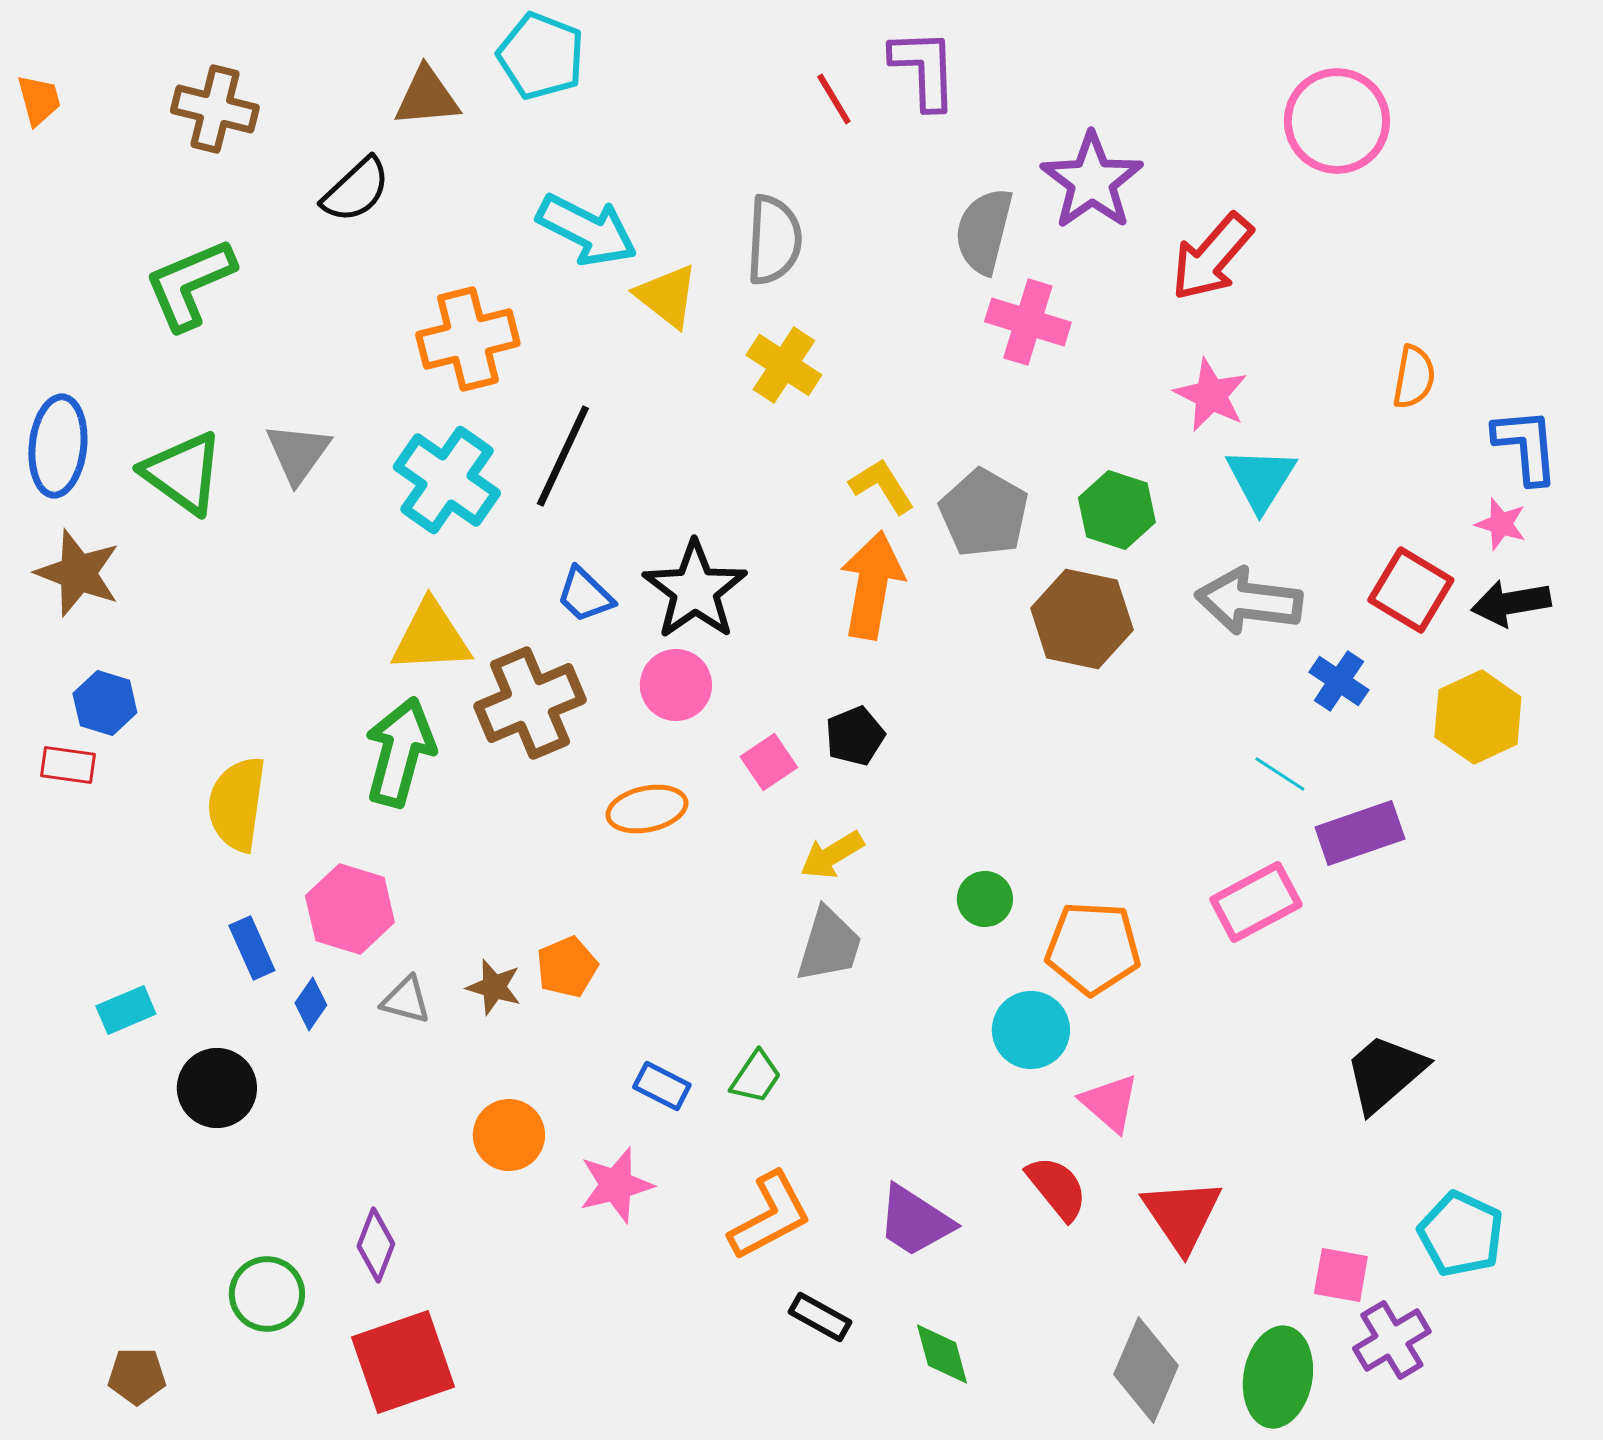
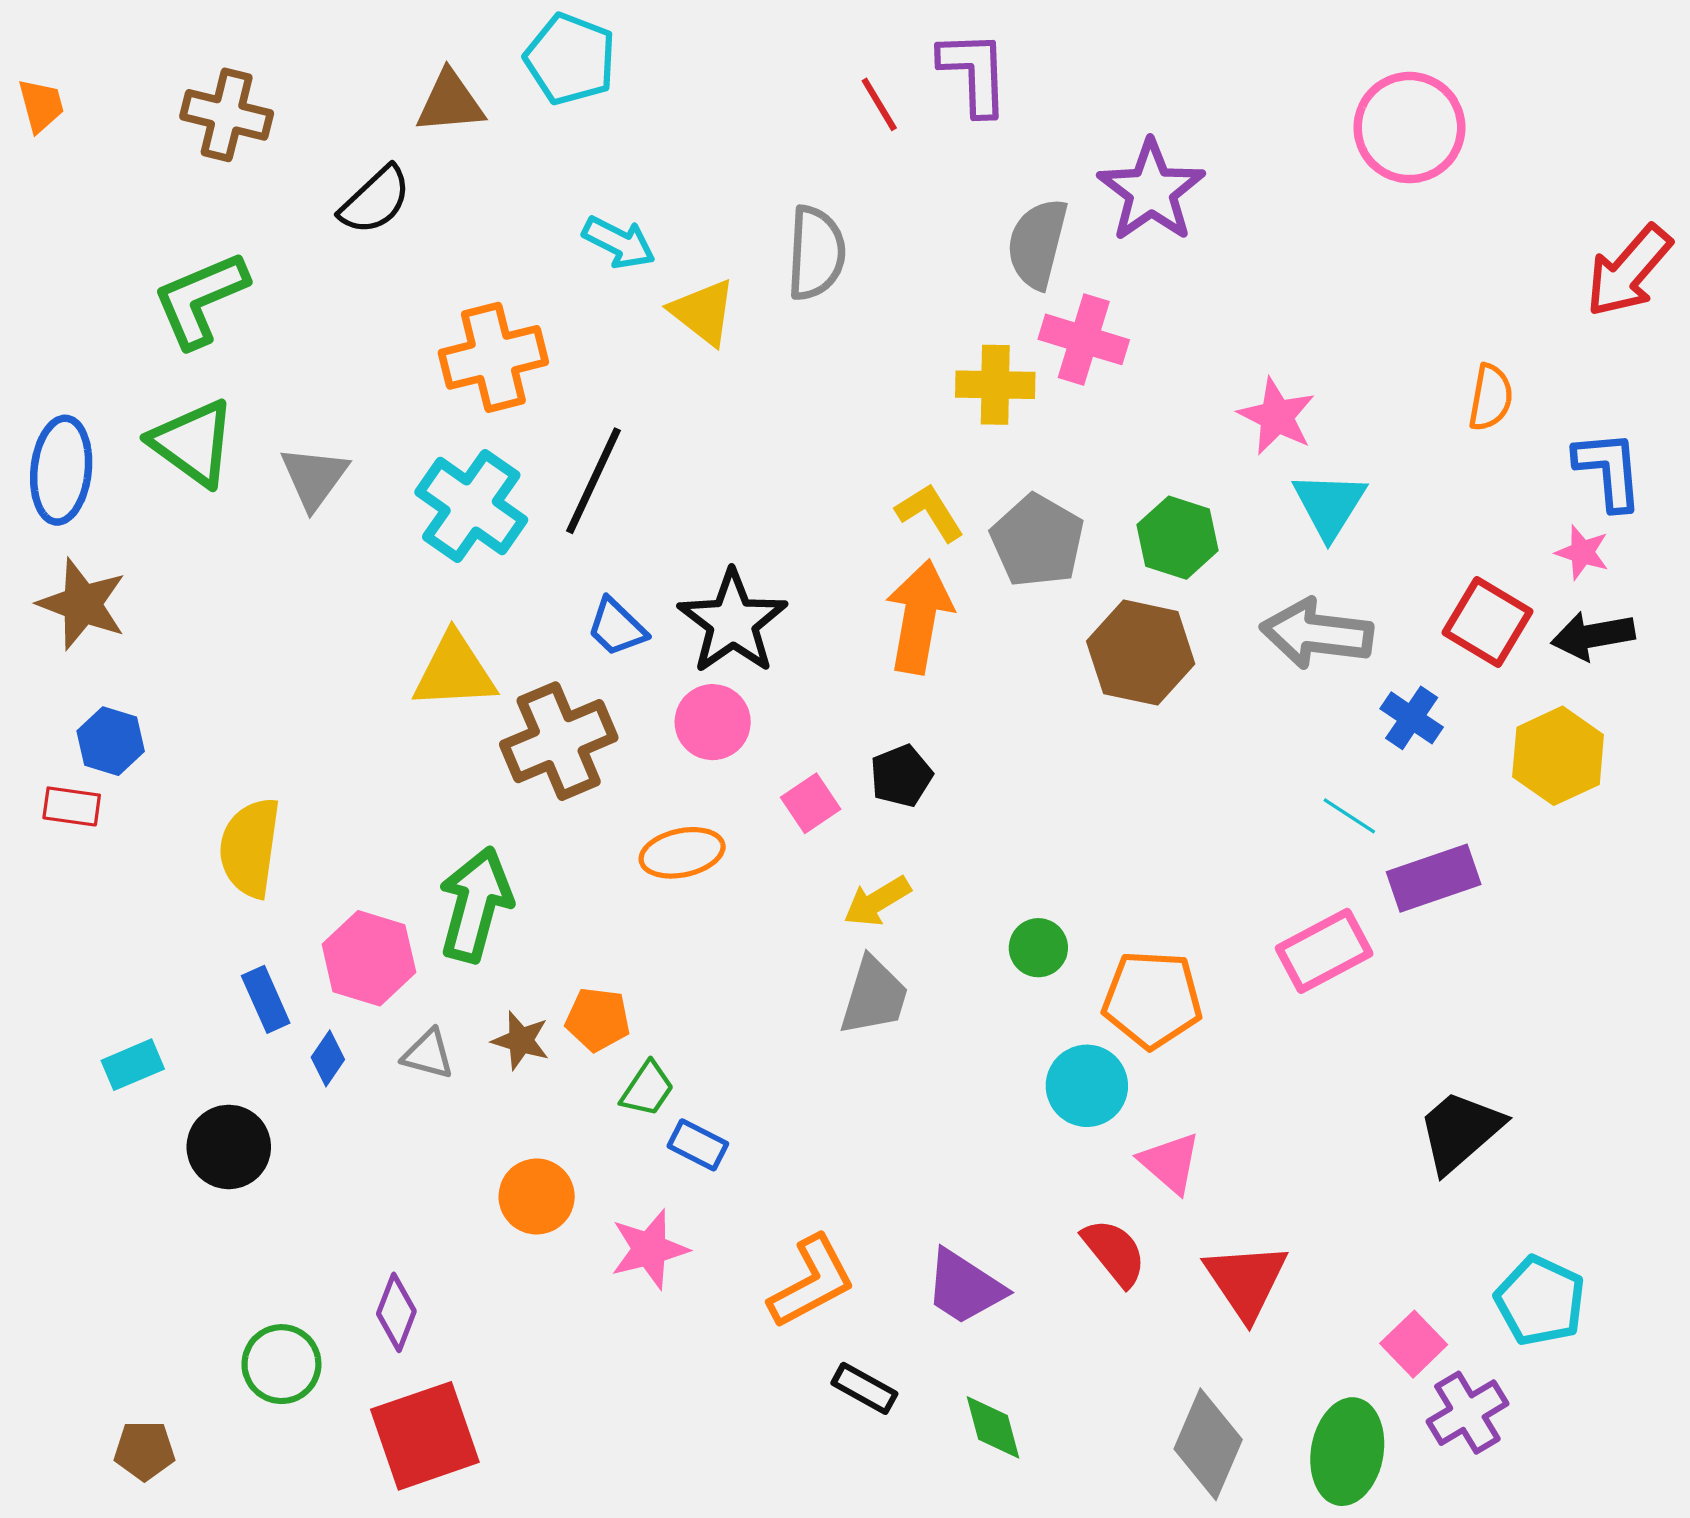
cyan arrow: (587, 230) -> (619, 242), size x0.7
red arrow: (1212, 257) -> (1629, 271), moved
yellow cross: (784, 365) -> (995, 385), moved, turned -32
green triangle: (183, 473) -> (193, 443), moved
green arrow: (400, 752) -> (475, 904), moved
orange pentagon: (567, 967) -> (598, 1019), turned 30
green trapezoid: (756, 1077) -> (647, 1089), moved
pink square: (1341, 1275) -> (1414, 1344), turned 36

